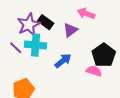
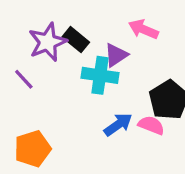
cyan cross: (36, 45) -> (100, 75), moved
blue arrow: (63, 61) -> (118, 125), moved

